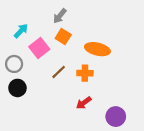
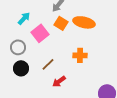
orange ellipse: (97, 49) -> (84, 22), moved
brown line: (59, 72) -> (48, 64), moved
red arrow: (84, 103) -> (59, 81), moved

